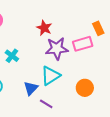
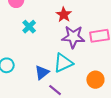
cyan cross: (12, 56) -> (29, 27), moved

